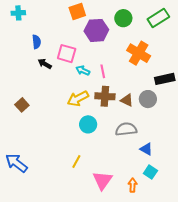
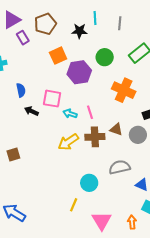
brown triangle: (127, 100) -> (116, 129), moved
brown square: (22, 105) -> (13, 154), turned 32
cyan circle: (88, 124) -> (89, 183), moved

